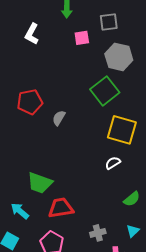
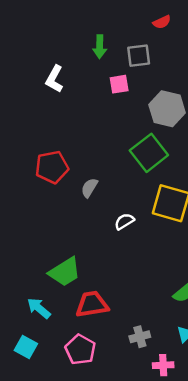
gray square: (109, 22) -> (139, 56), moved
white semicircle: (113, 163) -> (124, 221), moved
green trapezoid: (40, 183) -> (65, 272), turned -52

